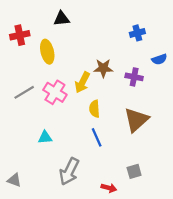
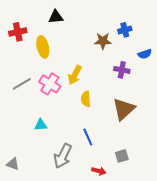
brown star: (103, 68) -> (103, 41), moved
blue line: (97, 137) -> (88, 137), moved

